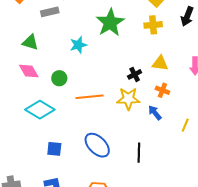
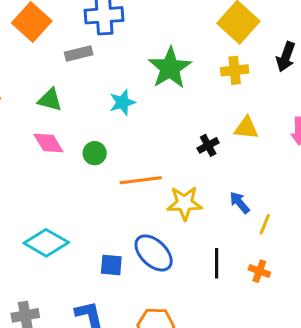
orange cross: (162, 90) -> (259, 271), moved
yellow star: (128, 99) -> (185, 203), moved
cyan diamond: (40, 110) -> (46, 243), moved
yellow line: (185, 125) -> (265, 224), moved
blue square: (54, 149) -> (111, 265), moved

